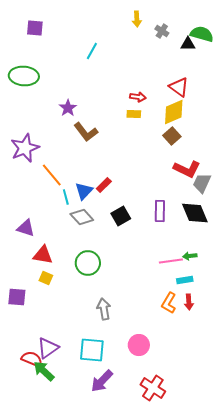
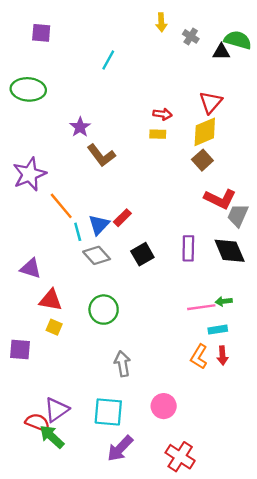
red triangle: (179, 87) -> (211, 102), turned 35

